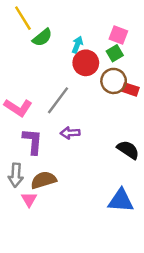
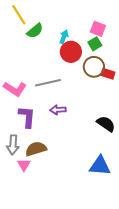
gray line: (58, 100) -> (48, 83), turned 40

